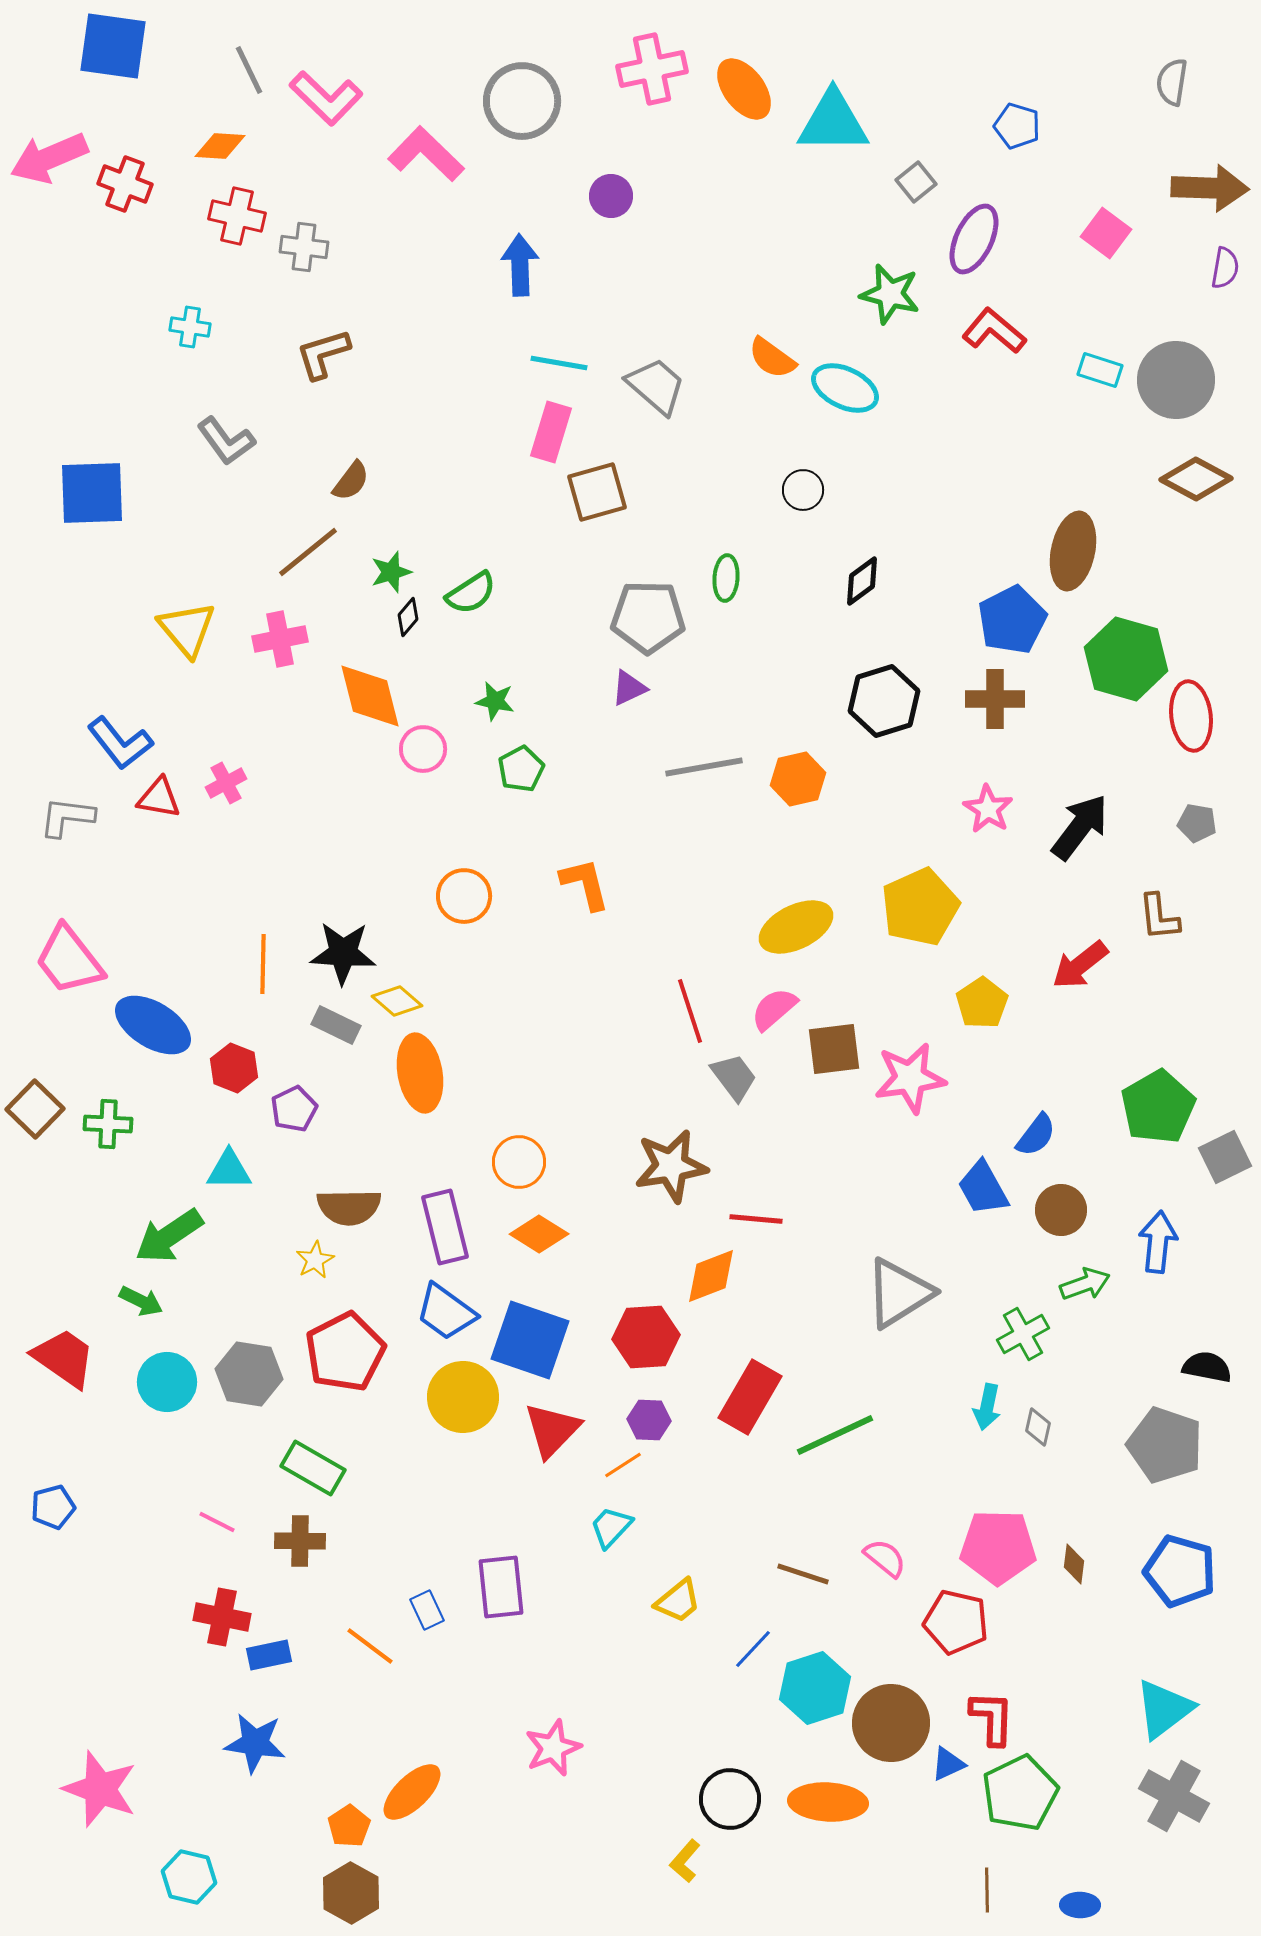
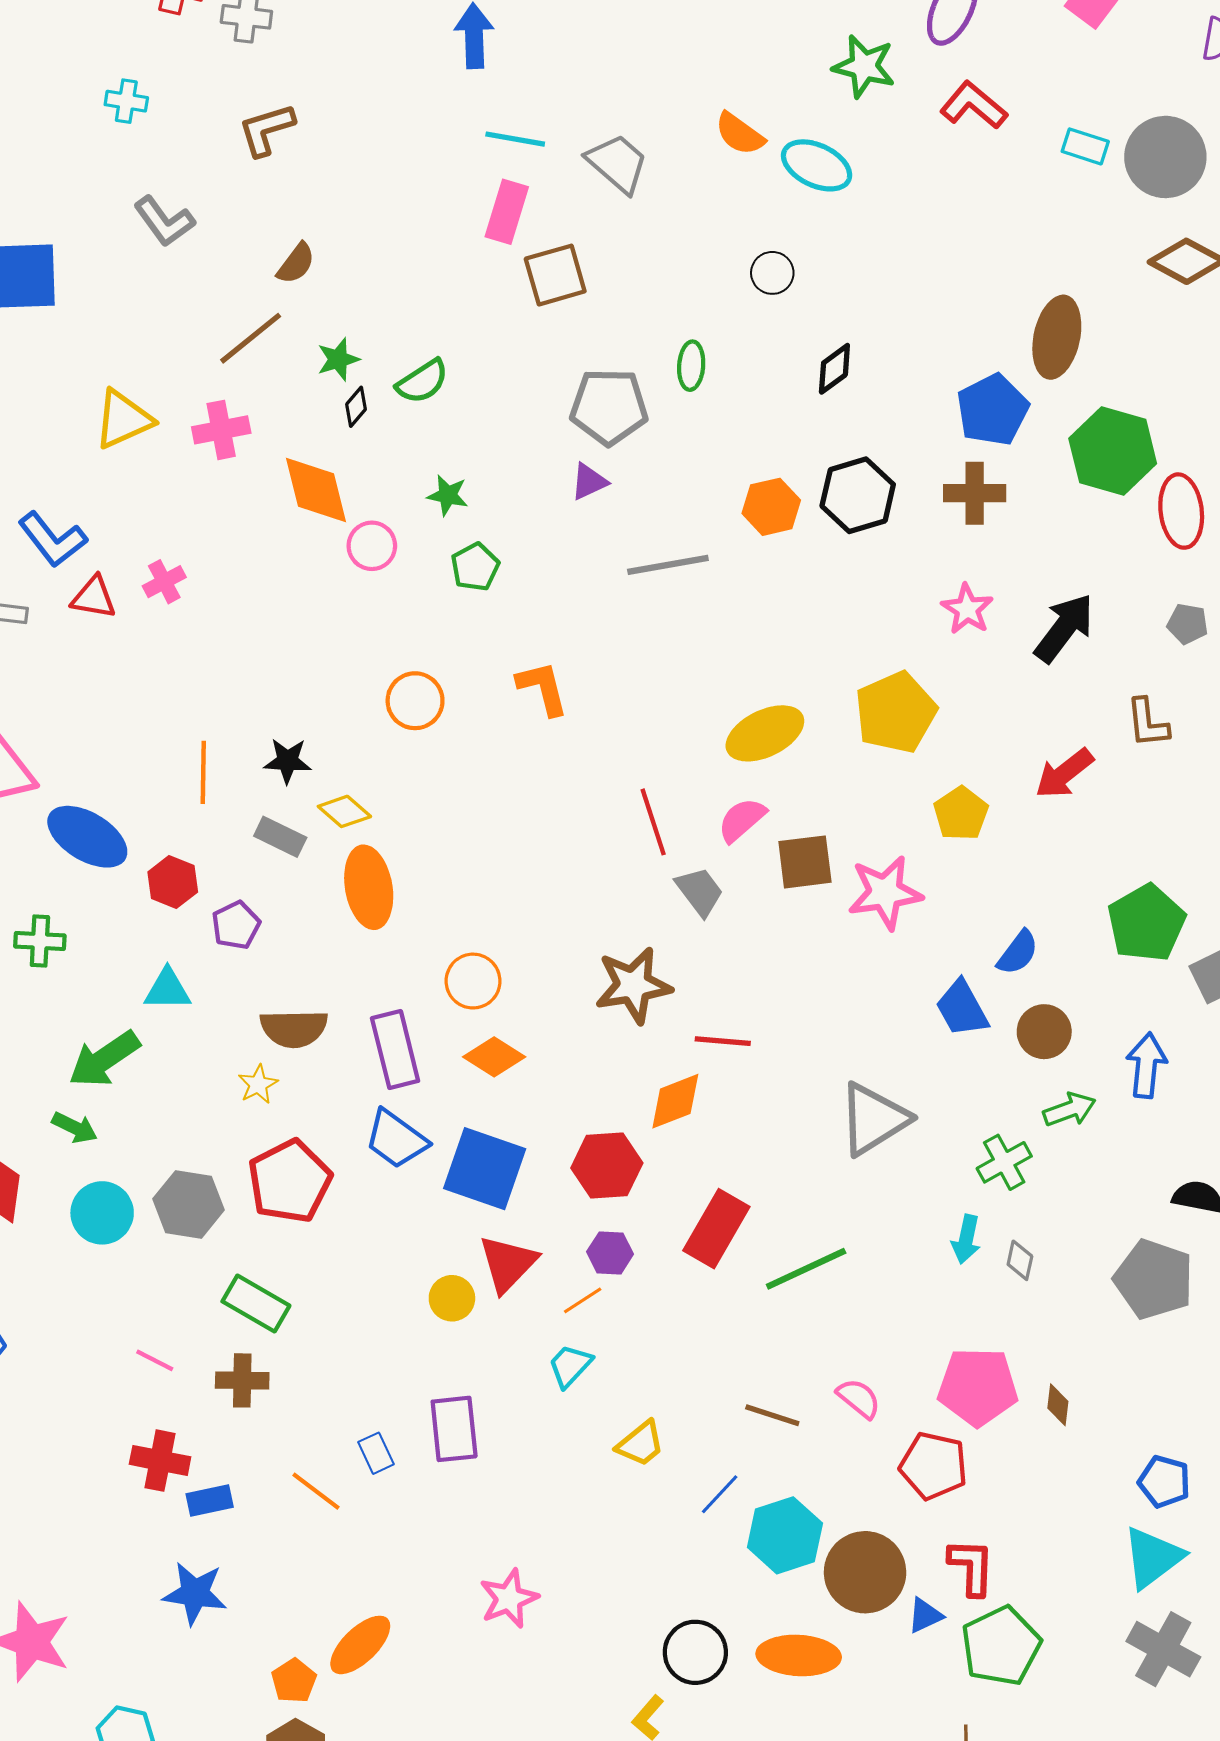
yellow triangle: (187, 629) -> (123, 419), turned 46
orange hexagon: (798, 779) -> (771, 507), moved
black star: (343, 953) -> (288, 761), size x0.7
yellow circle: (463, 1397) -> (452, 1298), moved, size x0.6
blue pentagon: (1180, 1571) -> (1164, 1482), moved, size x0.7

